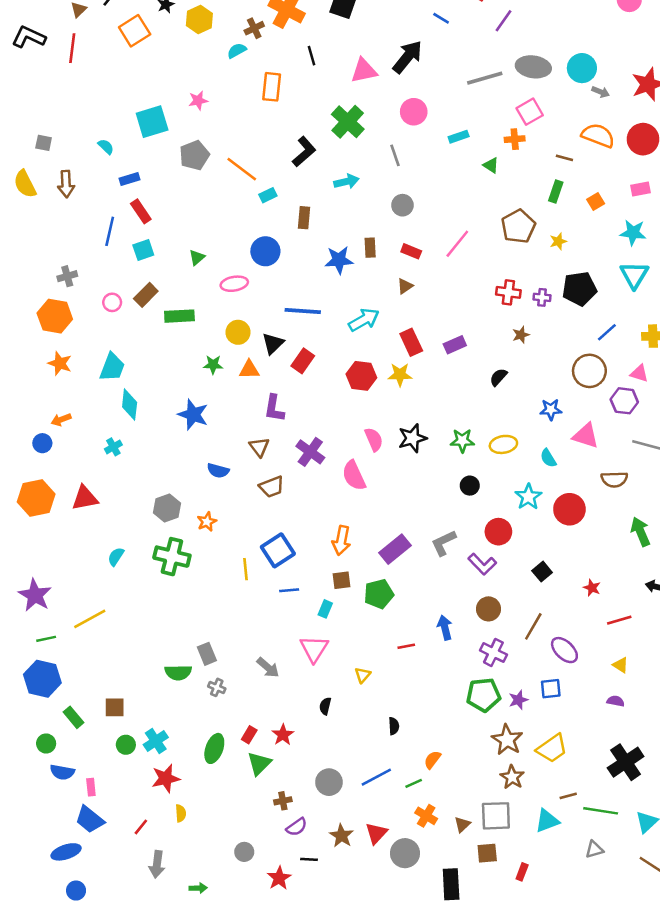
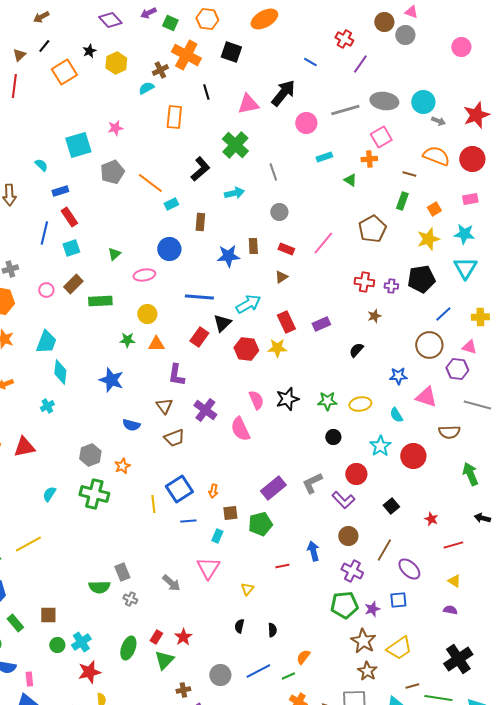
pink circle: (414, 112) -> (306, 123), moved
yellow star: (558, 241) -> (428, 239), moved, size x1.6
black triangle: (273, 343) -> (222, 323), moved
orange arrow: (341, 540) -> (213, 491), moved, size x0.6
black semicircle: (325, 706) -> (239, 626), moved

